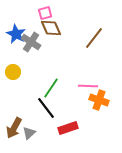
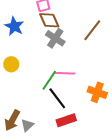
gray cross: (31, 42) -> (55, 38), moved
pink line: (88, 86) -> (65, 73), moved
black line: (46, 108) -> (57, 98), moved

